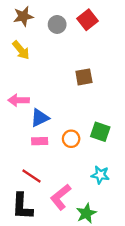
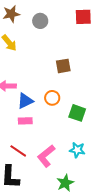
red square: (87, 20) -> (83, 17), moved, turned 36
orange circle: (71, 139) -> (52, 98), moved
pink L-shape: (61, 197) -> (46, 156), moved

